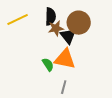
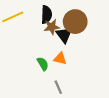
orange triangle: (65, 59) -> (60, 59), size x0.6
gray line: (64, 87) -> (58, 87), turned -40

